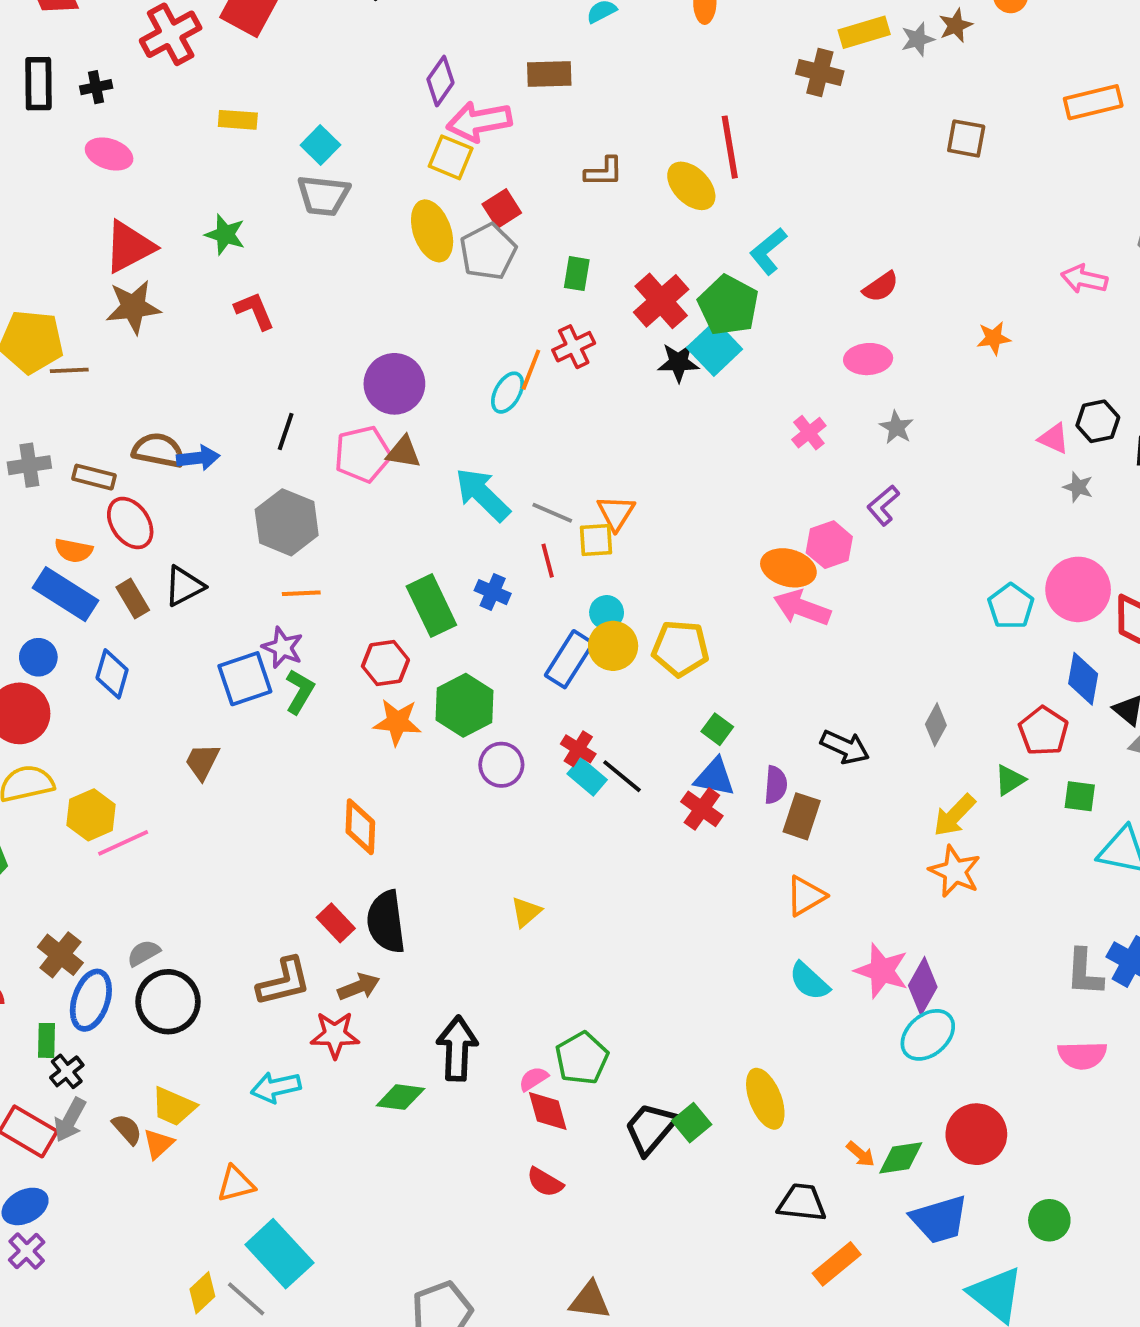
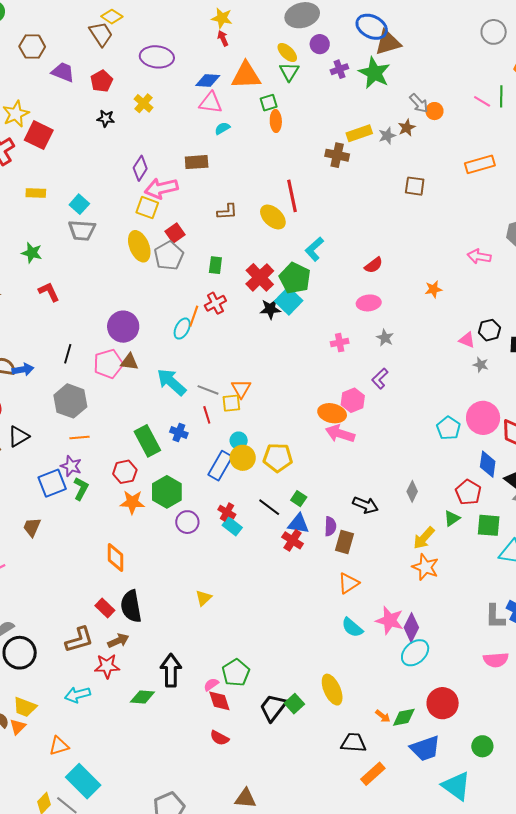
pink cross: (809, 433) -> (340, 343), turned 30
black line: (622, 776) -> (269, 507), moved
green square: (1080, 796) -> (489, 525), size x1.4

